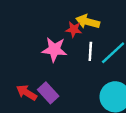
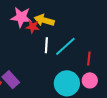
pink star: (54, 49) -> (21, 17), moved

